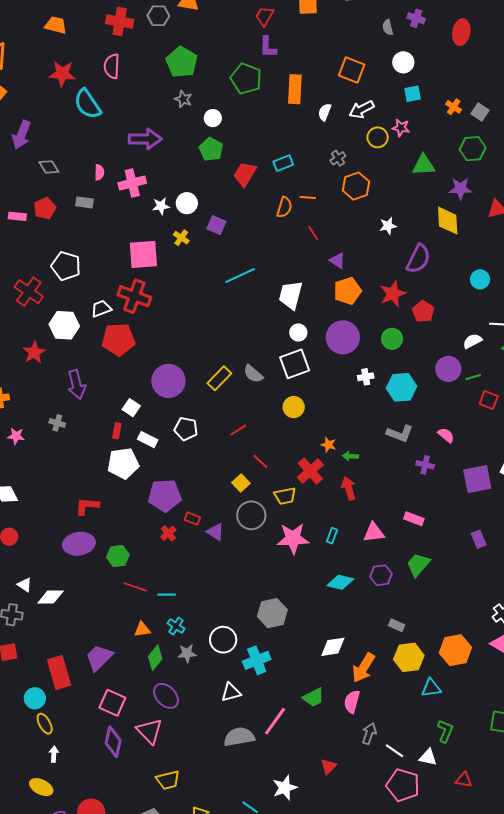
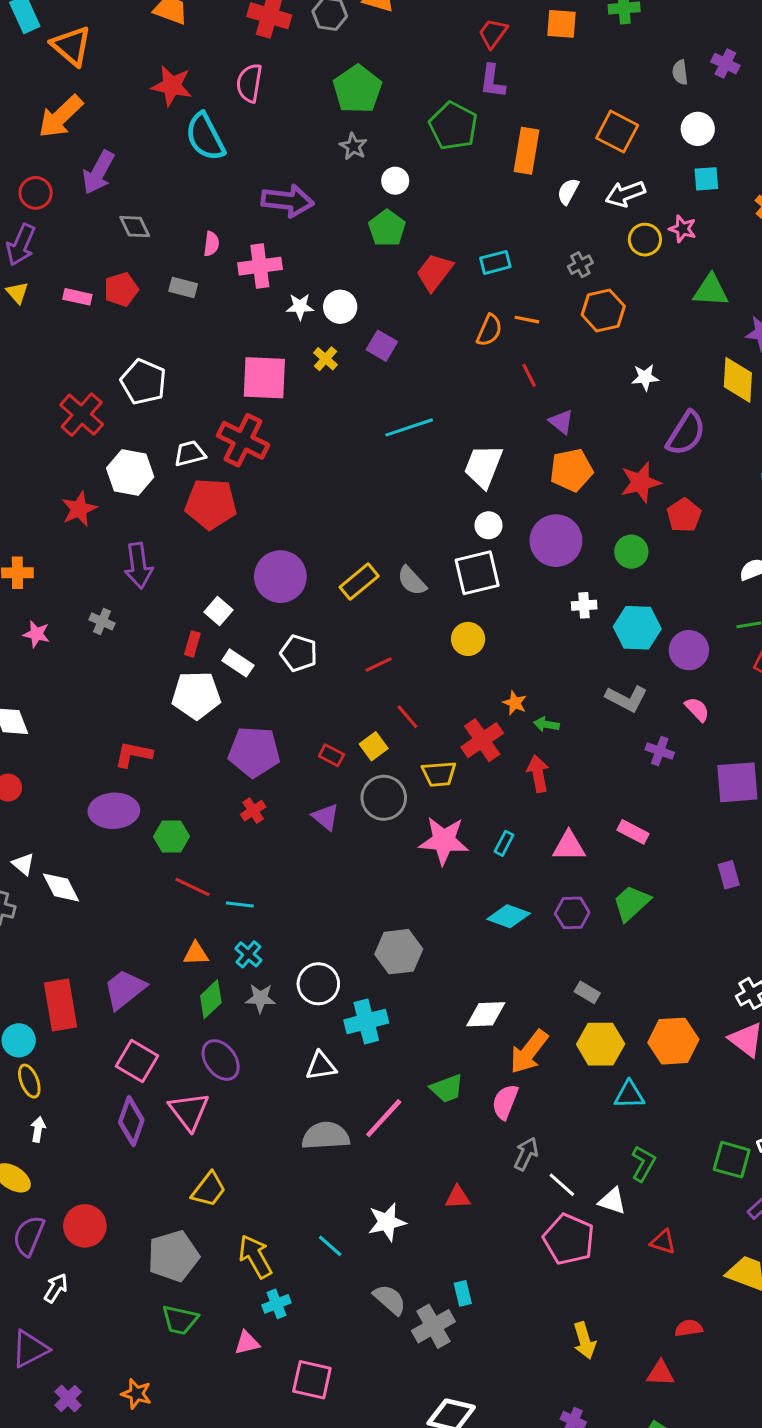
purple circle: (448, 369) -> (689, 650), moved
red rectangle: (192, 519) -> (331, 755), moved
white diamond: (51, 597) -> (61, 887), turned 56
red triangle: (328, 766) -> (458, 1197), turned 36
yellow trapezoid: (168, 780) -> (209, 1189), turned -45

